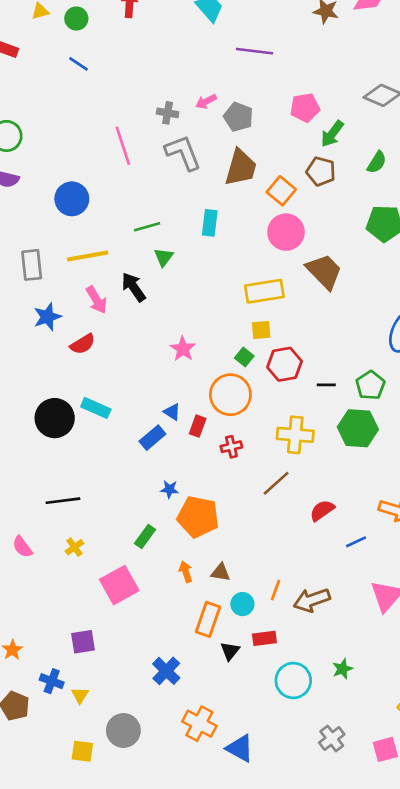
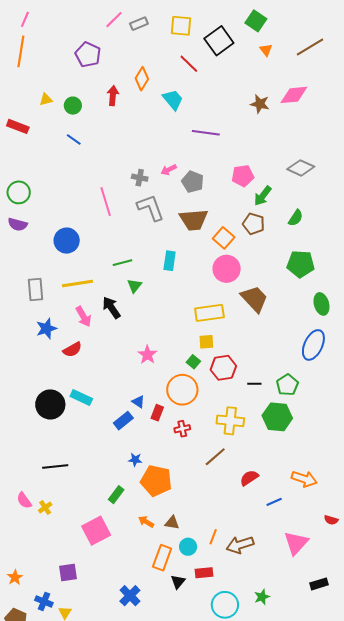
brown trapezoid: (241, 168) -> (194, 220), turned 68
yellow cross: (74, 547) -> (45, 507), moved
orange arrow: (186, 572) -> (146, 522), turned -42

